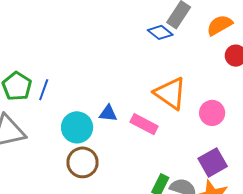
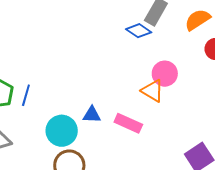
orange triangle: (170, 93) -> (153, 91), size x0.7
pink circle: (212, 113) -> (165, 74), moved

